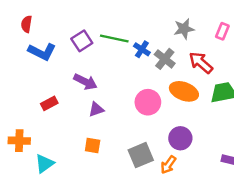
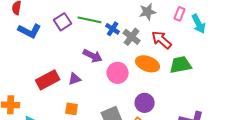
purple arrow: (85, 82) -> (93, 56), moved
red rectangle: (49, 103) -> (48, 80), moved, size x1.6

